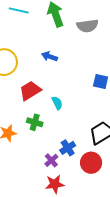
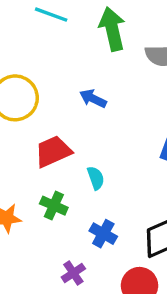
blue cross: (68, 148) -> (103, 234), moved, turned -35

